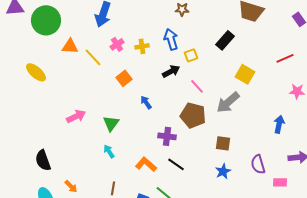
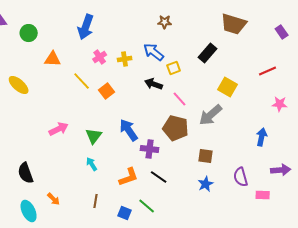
green circle: (46, 20) -> (29, 33), size x0.6
blue arrow: (171, 39) -> (154, 52), turned -35
yellow line: (93, 57) -> (82, 81), moved
black arrow: (171, 71) -> (154, 84), turned -132
blue arrow: (146, 102) -> (129, 130), moved, size x1.6
orange L-shape: (146, 164) -> (129, 177), turned 120

